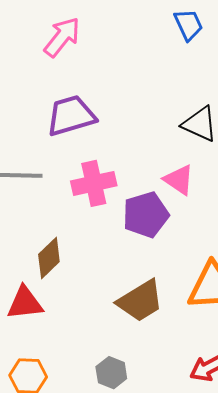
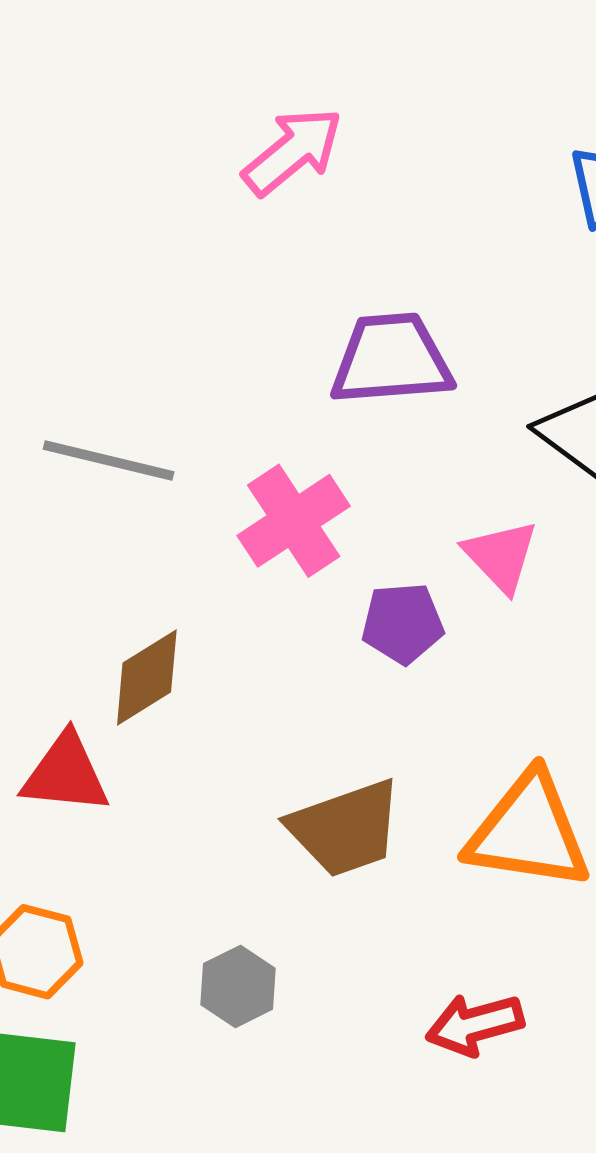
purple trapezoid: (71, 116) -> (391, 359), moved
pink cross: (94, 183) -> (294, 521), turned -33
purple pentagon: (146, 215) -> (403, 623), size x0.7

